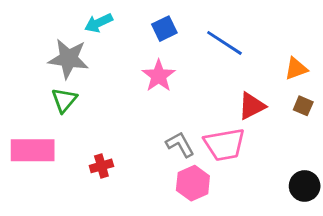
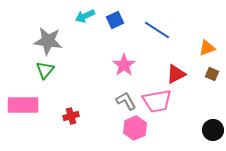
cyan arrow: (99, 23) -> (85, 16), moved
pink star: (159, 76) -> (124, 65), moved

